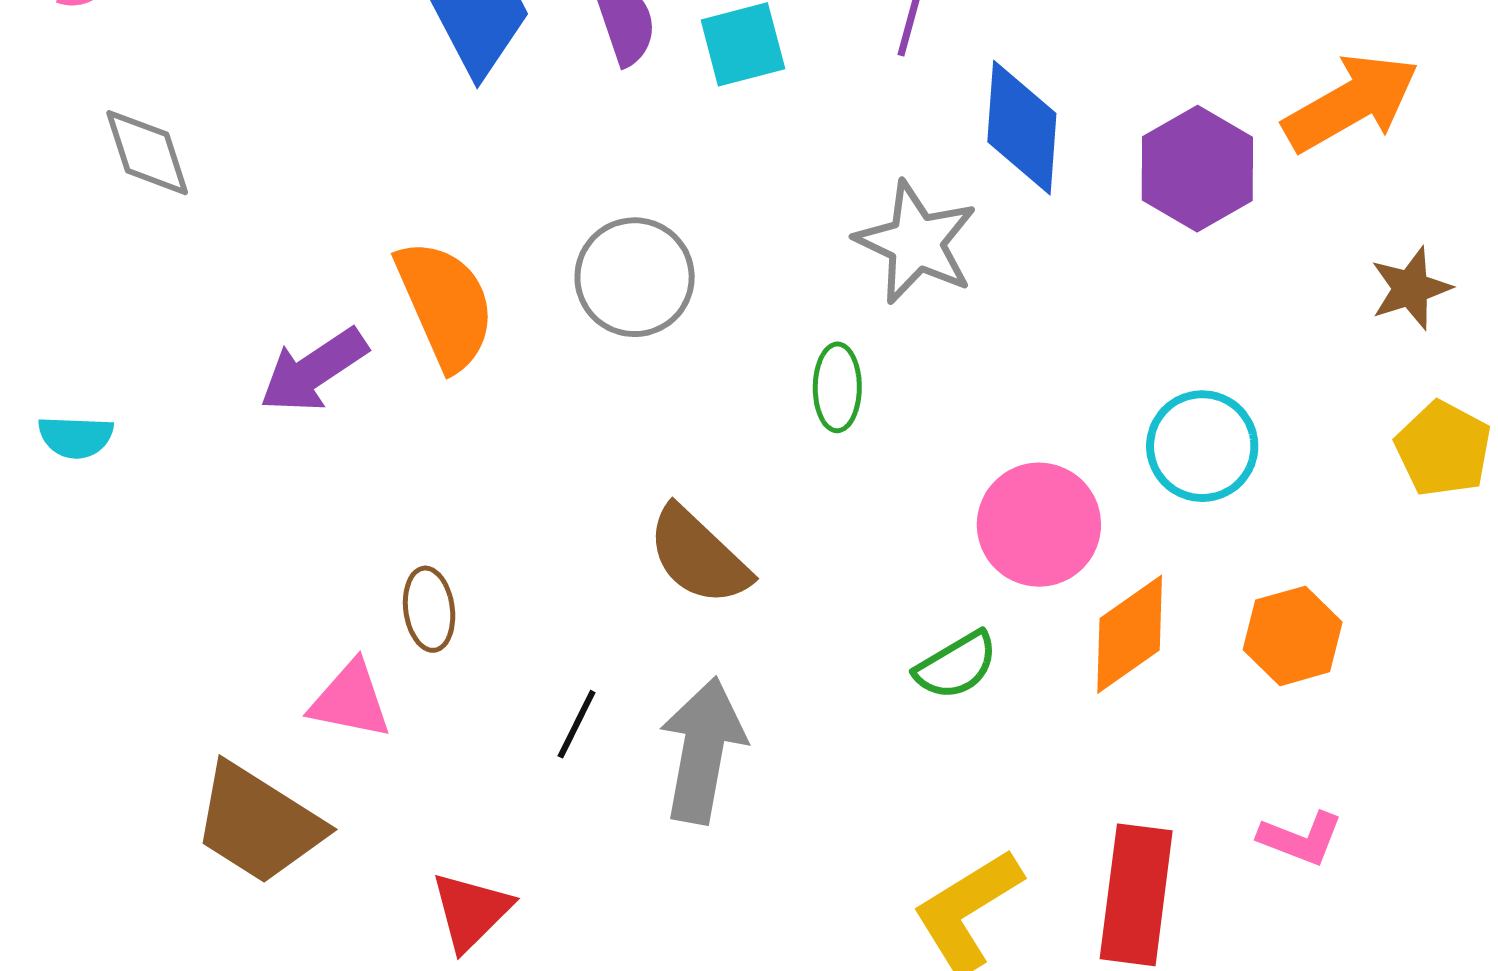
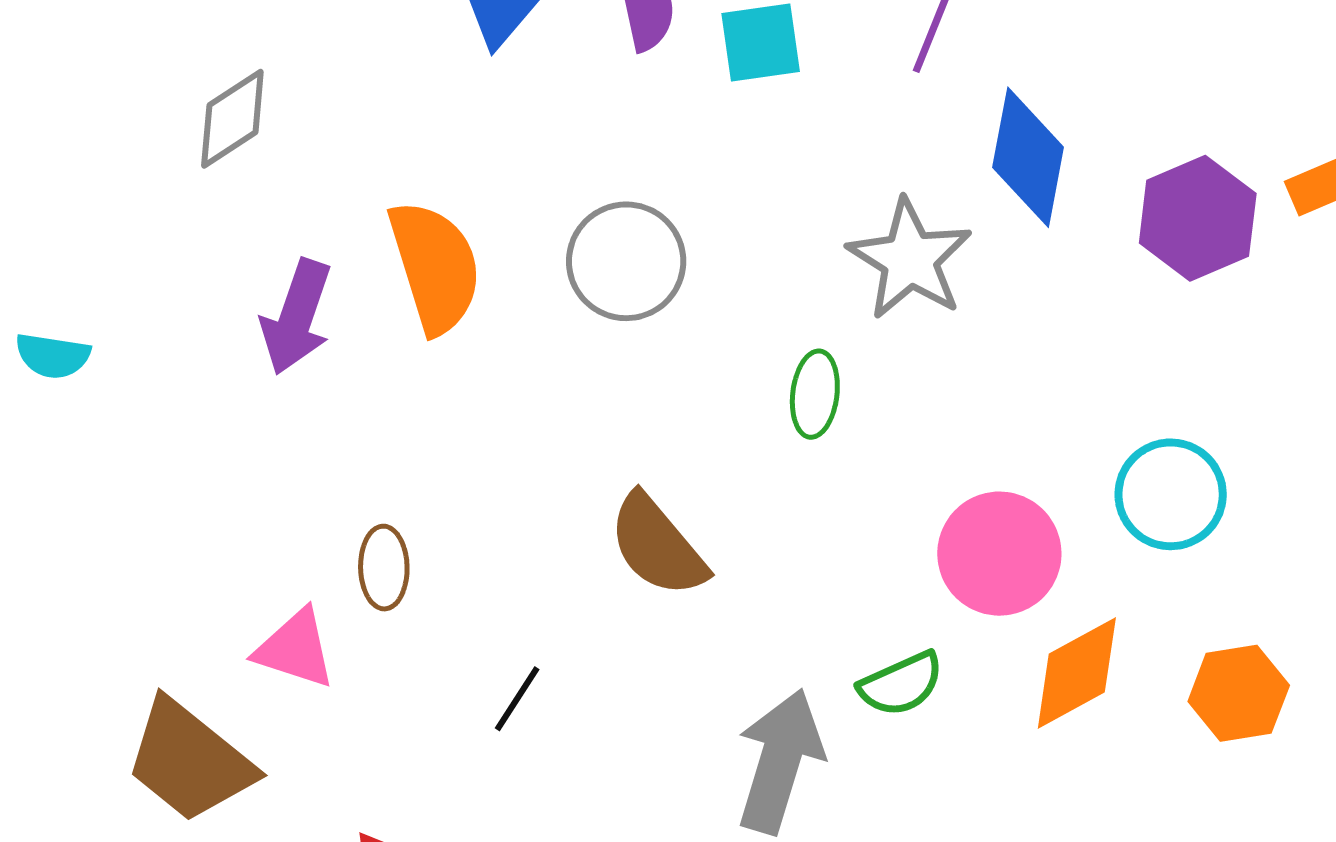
gray diamond: (147, 153) -> (232, 119), moved, turned 68
purple arrow: (314, 370) -> (297, 317), turned -44
gray arrow: (703, 750) -> (780, 761), moved

